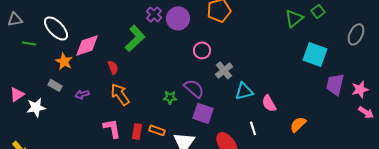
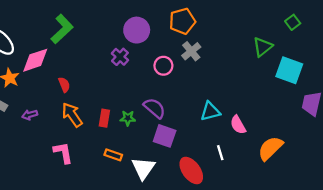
purple cross: (154, 14) -> (120, 57), moved
green triangle: (294, 18) -> (263, 47), moved
green L-shape: (135, 38) -> (62, 29), moved
gray cross: (224, 70) -> (191, 51), moved
orange semicircle: (298, 124) -> (270, 148), size x1.4
red rectangle: (137, 131) -> (104, 118), moved

